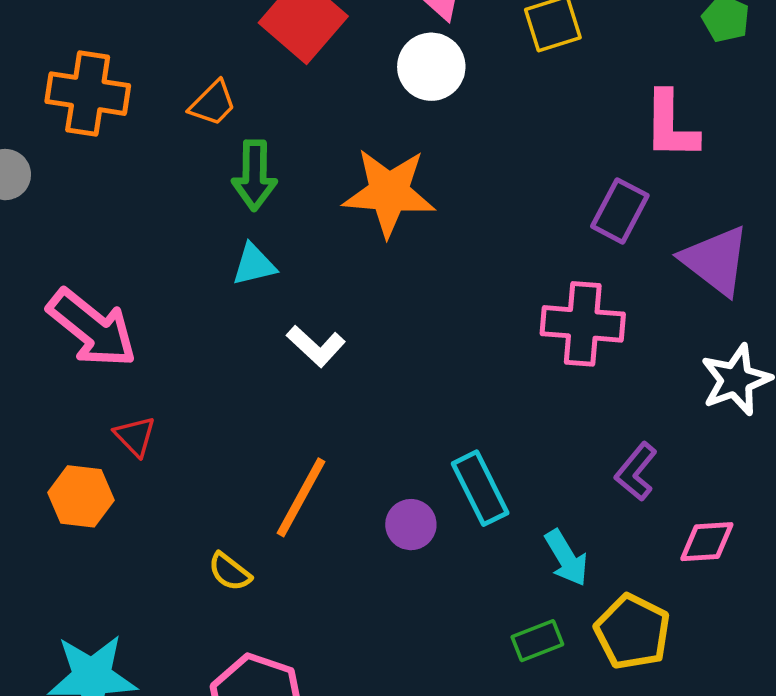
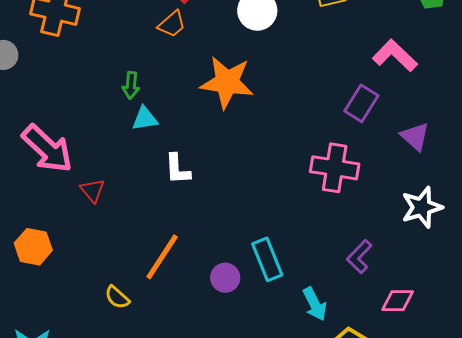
orange trapezoid: (213, 103) -> (172, 24), moved
pink L-shape: (671, 125) -> (395, 55), turned 129
green arrow: (255, 175) -> (131, 85), moved, size x0.7
purple triangle: (716, 260) -> (415, 137), size x0.7
white L-shape: (316, 346) -> (177, 169), turned 40
red triangle: (135, 436) -> (92, 190), moved

